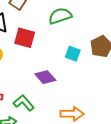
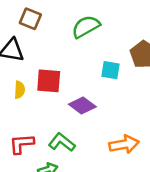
red square: (25, 38) -> (49, 81), moved

